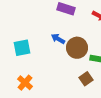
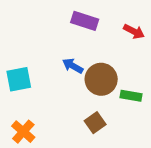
brown square: (86, 79) -> (95, 123), moved

